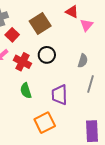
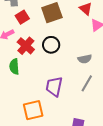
gray semicircle: (83, 61) -> (85, 59), turned 48
green semicircle: (26, 91) -> (14, 67), moved

